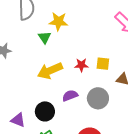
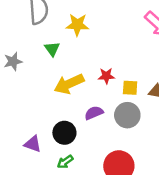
green triangle: (45, 37) -> (52, 49), moved
yellow square: (103, 64) -> (130, 88), moved

